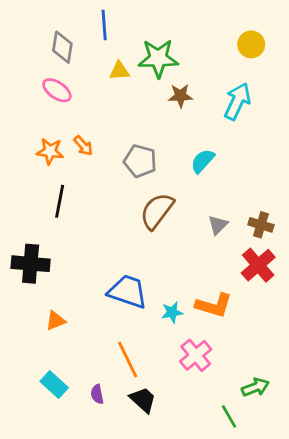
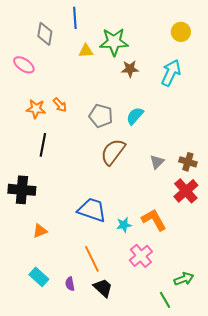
pink ellipse: (57, 90) -> (24, 65), moved
cyan semicircle: (203, 161) -> (135, 116), moved
orange L-shape: (214, 305) -> (154, 220), turned -136

